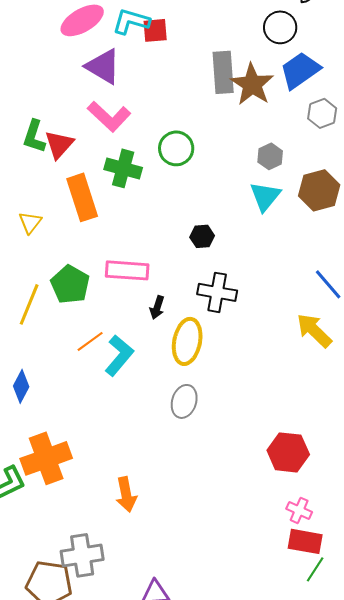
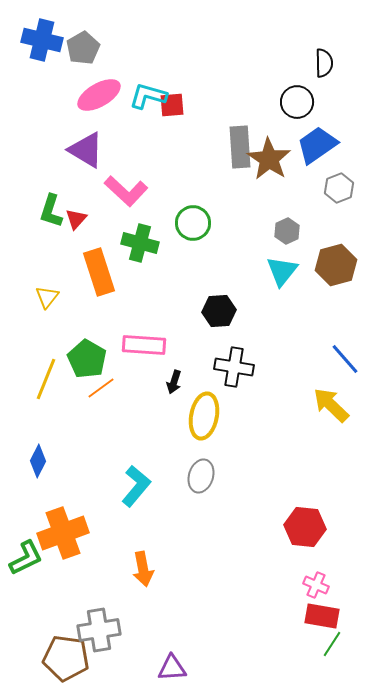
purple triangle: (103, 66) -> (86, 150), moved
red triangle: (59, 144) -> (76, 219), size x0.7
black hexagon: (202, 236) -> (219, 311), size x1.4
orange line: (90, 341) -> (101, 388), moved
cyan L-shape: (119, 355) -> (136, 486), moved

